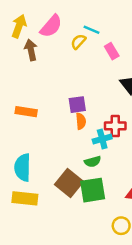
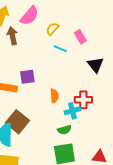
cyan line: (91, 30) -> (60, 49), moved
purple square: (77, 105) -> (27, 77), moved
brown square: (69, 183) -> (17, 122), moved

